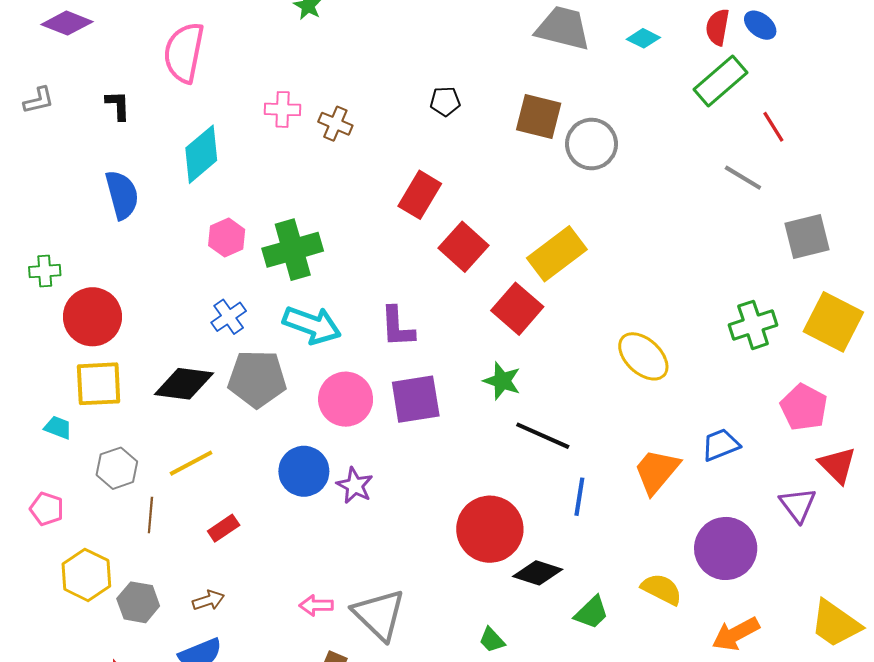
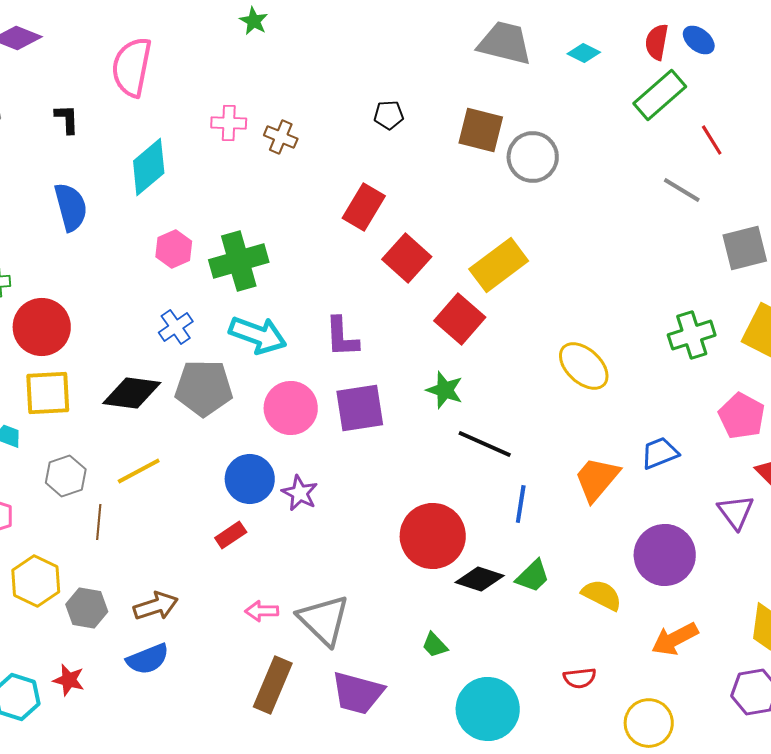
red rectangle: (224, 528) -> (231, 535), moved
brown arrow: (208, 600) -> (156, 606), size x1.4
green trapezoid: (591, 613) -> (533, 576), moved

